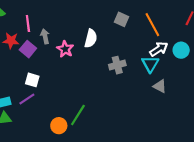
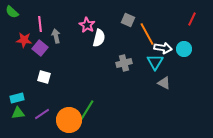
orange line: (152, 25) -> (147, 34), moved
pink star: (65, 49) -> (87, 25), moved
white arrow: (159, 49) -> (163, 48), turned 42
purple line: (27, 99) -> (42, 114), moved
orange circle: (59, 126) -> (69, 120), size x1.6

